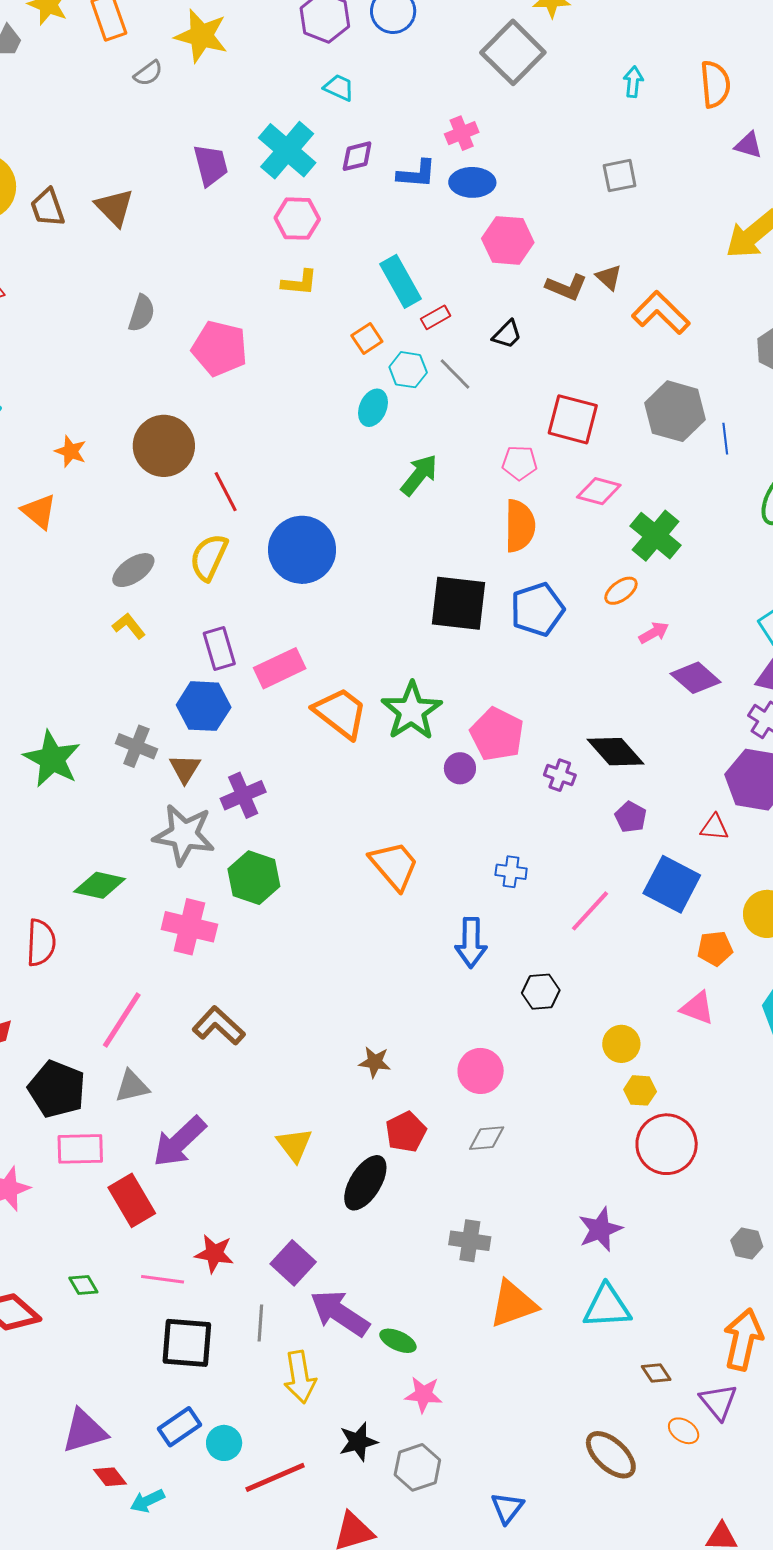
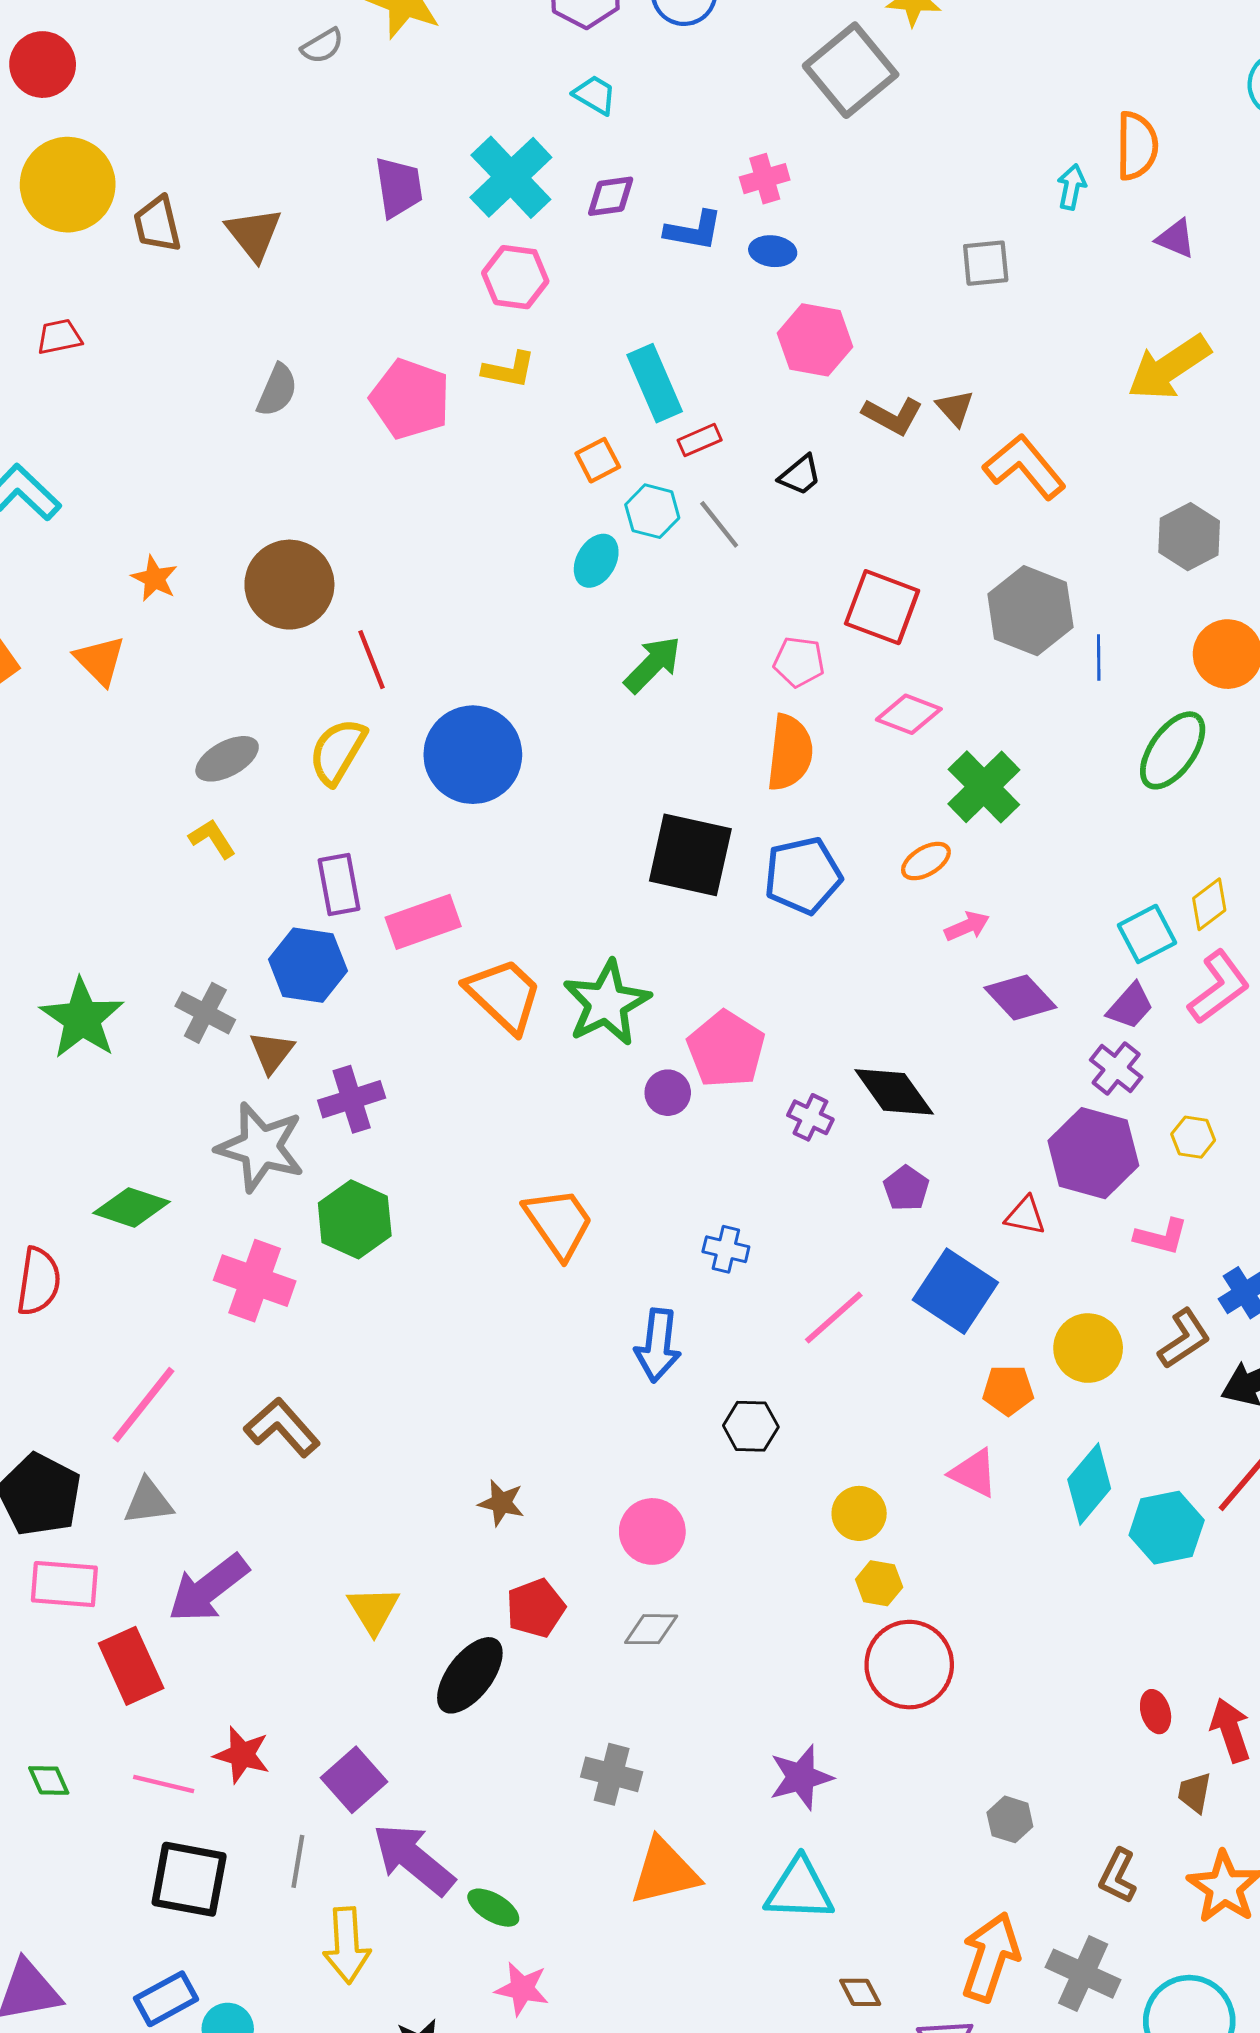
cyan arrow: (633, 82) -> (1072, 187), moved
blue ellipse: (472, 182) -> (773, 251), size x0.7
pink pentagon: (220, 348) -> (410, 399), moved

